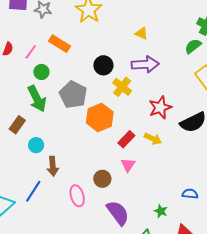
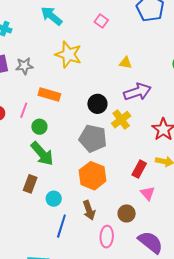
yellow cross: (122, 87) -> (121, 120), turned 30
gray pentagon: (73, 95) -> (93, 138), moved
orange hexagon: (100, 117) -> (93, 176), moved
brown arrow: (53, 166) -> (89, 210), moved
blue line: (33, 191) -> (61, 226), moved
pink ellipse: (77, 196) -> (107, 237), turned 35

